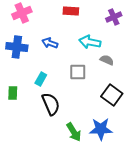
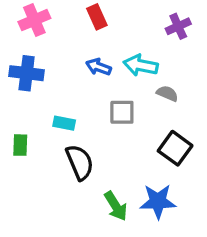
red rectangle: (71, 11) -> (97, 17), moved, turned 63
blue arrow: (50, 43) -> (98, 67), moved
cyan rectangle: (41, 79) -> (64, 123), turned 72

